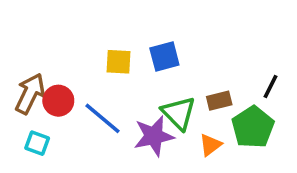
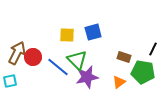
brown rectangle: (219, 101) -> (124, 57), turned 32
green triangle: (179, 113) -> (77, 60), moved
green pentagon: (253, 127) -> (143, 72), turned -30
cyan square: (37, 143) -> (10, 81), moved, turned -32

